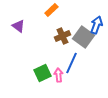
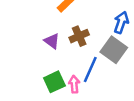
purple triangle: (18, 26) -> (52, 41), moved
gray square: (83, 37) -> (114, 50), moved

